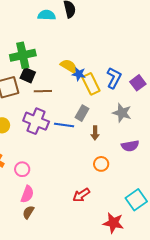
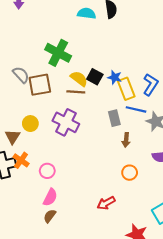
green cross: (23, 55) -> (58, 53), turned 35
yellow semicircle: (69, 66) -> (79, 79), moved
black square: (28, 75) -> (95, 77), moved
gray rectangle: (82, 113) -> (114, 118), turned -49
blue line: (64, 125) -> (136, 109), moved

